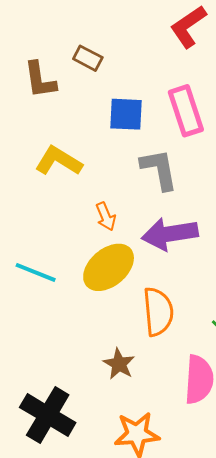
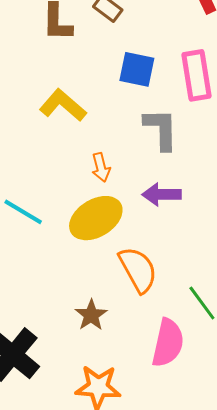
purple arrow: (170, 234) -> (162, 194), size x0.7
orange semicircle: (158, 312) -> (138, 270), turned -33

